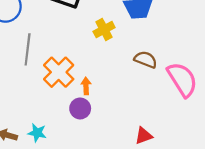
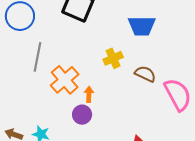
yellow cross: (104, 29) -> (113, 58), moved

